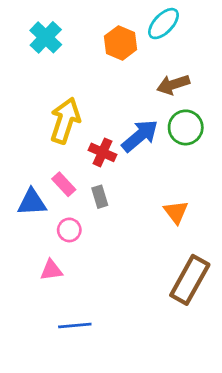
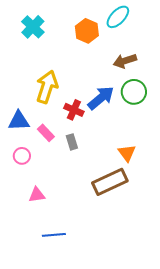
blue triangle: (32, 202) -> (19, 121), moved
pink circle: (69, 230) -> (22, 156), moved
brown rectangle: (190, 280) -> (110, 182), moved, turned 36

